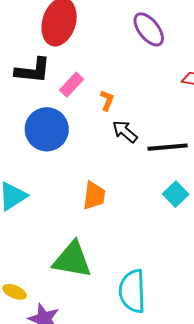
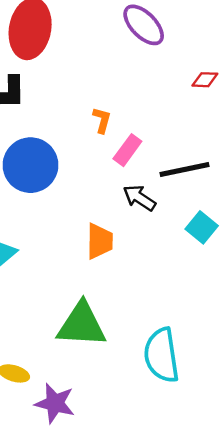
pink rectangle: (72, 85) -> (127, 150), moved
black arrow: (125, 132) -> (139, 198), moved

